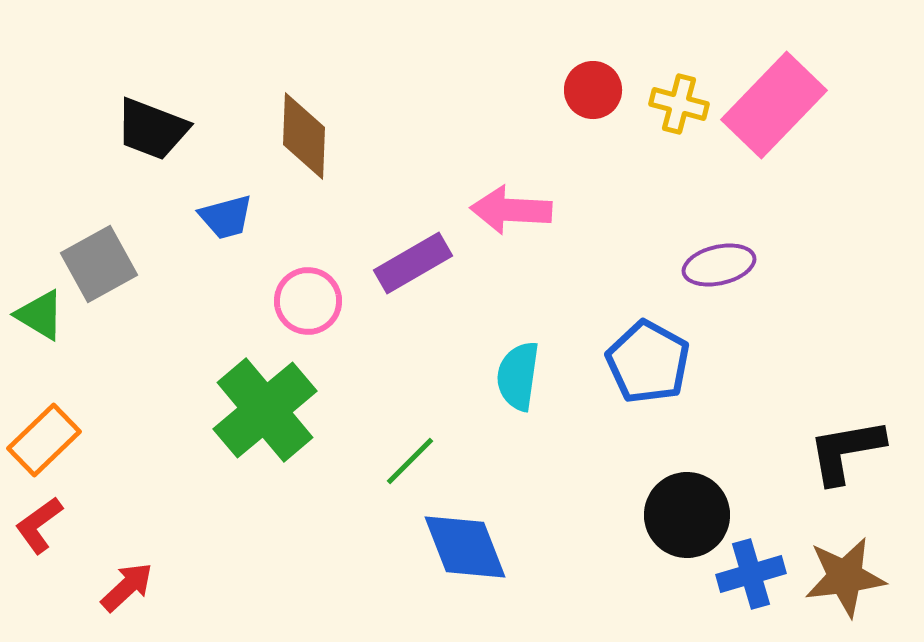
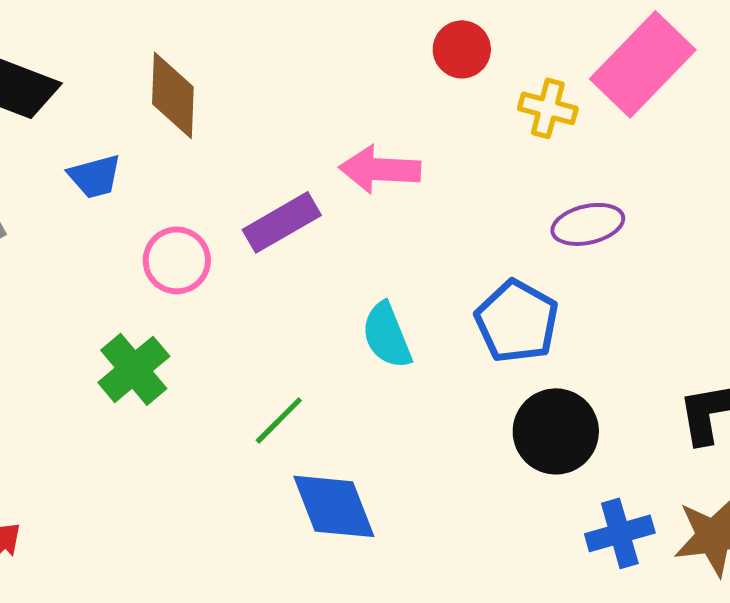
yellow cross: (679, 104) -> (548, 108), moved
cyan semicircle: (518, 376) -> (387, 335), turned -30
green cross: (265, 410) -> (134, 369), size x0.7
black circle: (687, 515) -> (556, 431), moved

